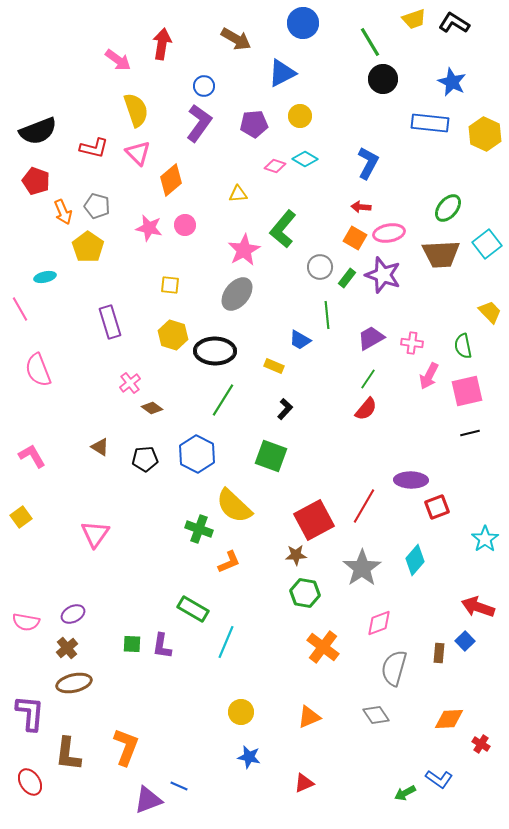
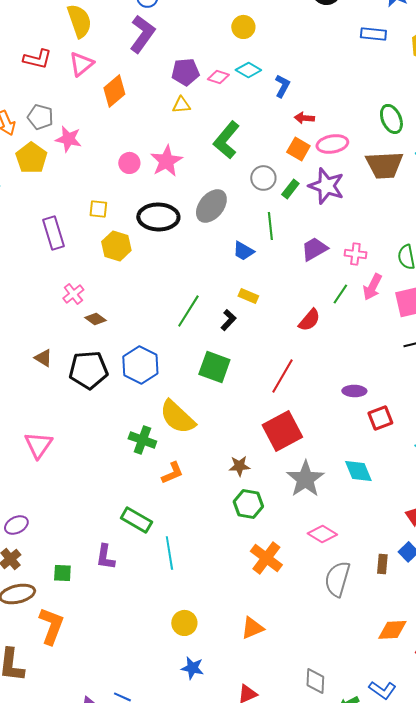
blue rectangle: (430, 123) -> (373, 34), size x0.7
purple pentagon: (254, 124) -> (185, 72), moved
pink triangle: (138, 153) -> (81, 64), turned 36
blue L-shape: (368, 163) -> (282, 86), moved, size x0.7
green ellipse: (448, 208) -> (391, 119), turned -64
pink circle: (185, 225) -> (129, 163), moved
pink star: (149, 228) -> (68, 139), moved
pink star: (244, 250) -> (166, 161), moved
yellow square: (170, 285) -> (98, 209), moved
gray ellipse: (237, 294) -> (211, 206), moved
black ellipse: (215, 351) -> (158, 217), moved
yellow rectangle: (274, 366) -> (248, 296), moved
green line: (368, 379) -> (340, 294), moved
green line: (223, 400) -> (188, 311), moved
black pentagon: (145, 459) -> (88, 370), size x1.5
purple ellipse: (411, 480) -> (354, 391), size x0.7
red line: (364, 506) -> (282, 376), moved
red square: (314, 520) -> (282, 431), moved
cyan diamond: (415, 560) -> (358, 471), turned -64
pink diamond: (379, 623) -> (322, 534), turned 52
cyan line: (226, 642) -> (169, 553), turned -32
green square: (132, 644) -> (62, 573), moved
gray diamond: (376, 715) -> (315, 681), moved, turned 36
orange L-shape: (126, 747) -> (51, 626), moved

